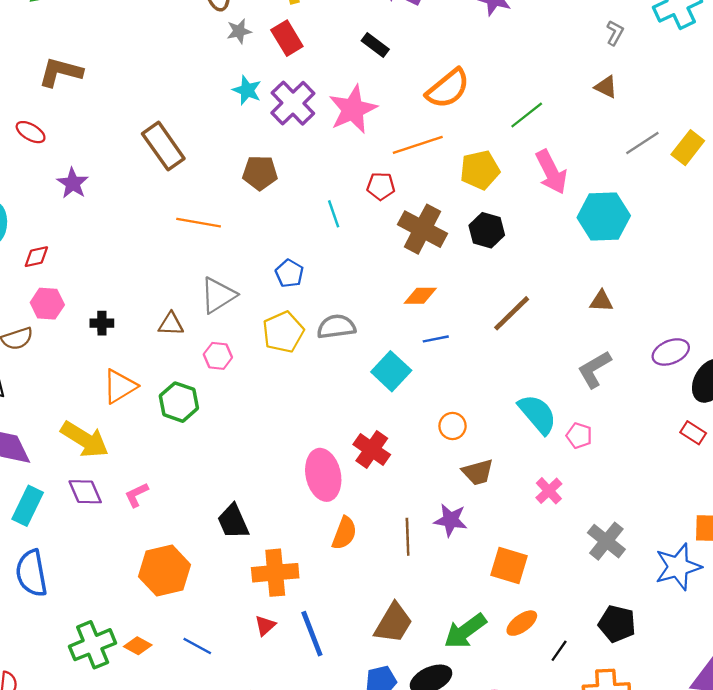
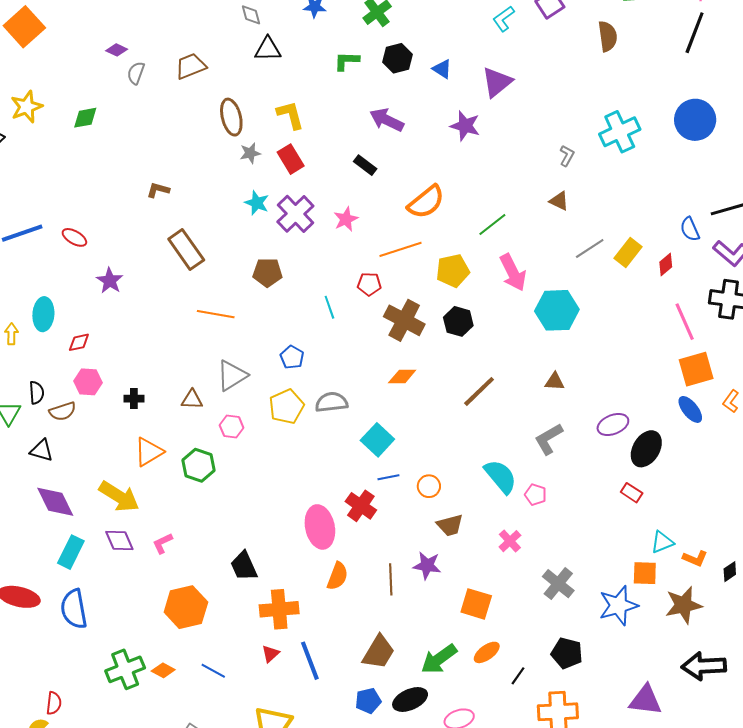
brown L-shape: (61, 72) -> (158, 190), moved, size x0.6
pink star: (353, 109) -> (346, 219), size x0.6
blue line: (436, 339) -> (388, 477), moved

